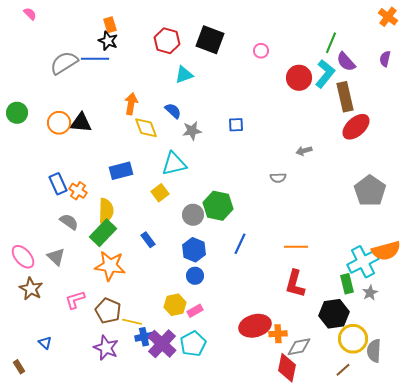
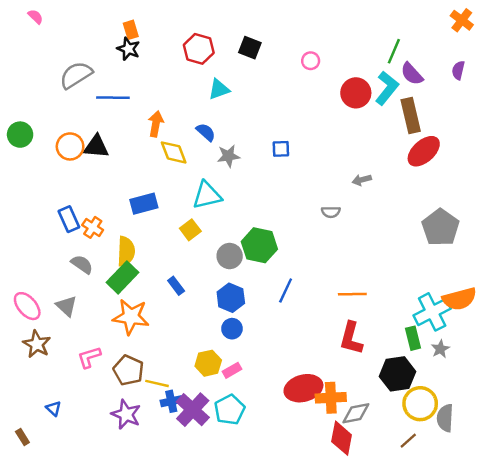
black square: (210, 40) -> (250, 48), size x0.7
blue line: (95, 59) -> (113, 98), moved
orange cross: (278, 334) -> (331, 398), size x1.4

